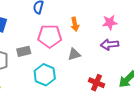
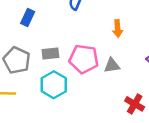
pink pentagon: (50, 36) -> (84, 59), moved
cyan hexagon: (45, 75) -> (54, 85), moved

